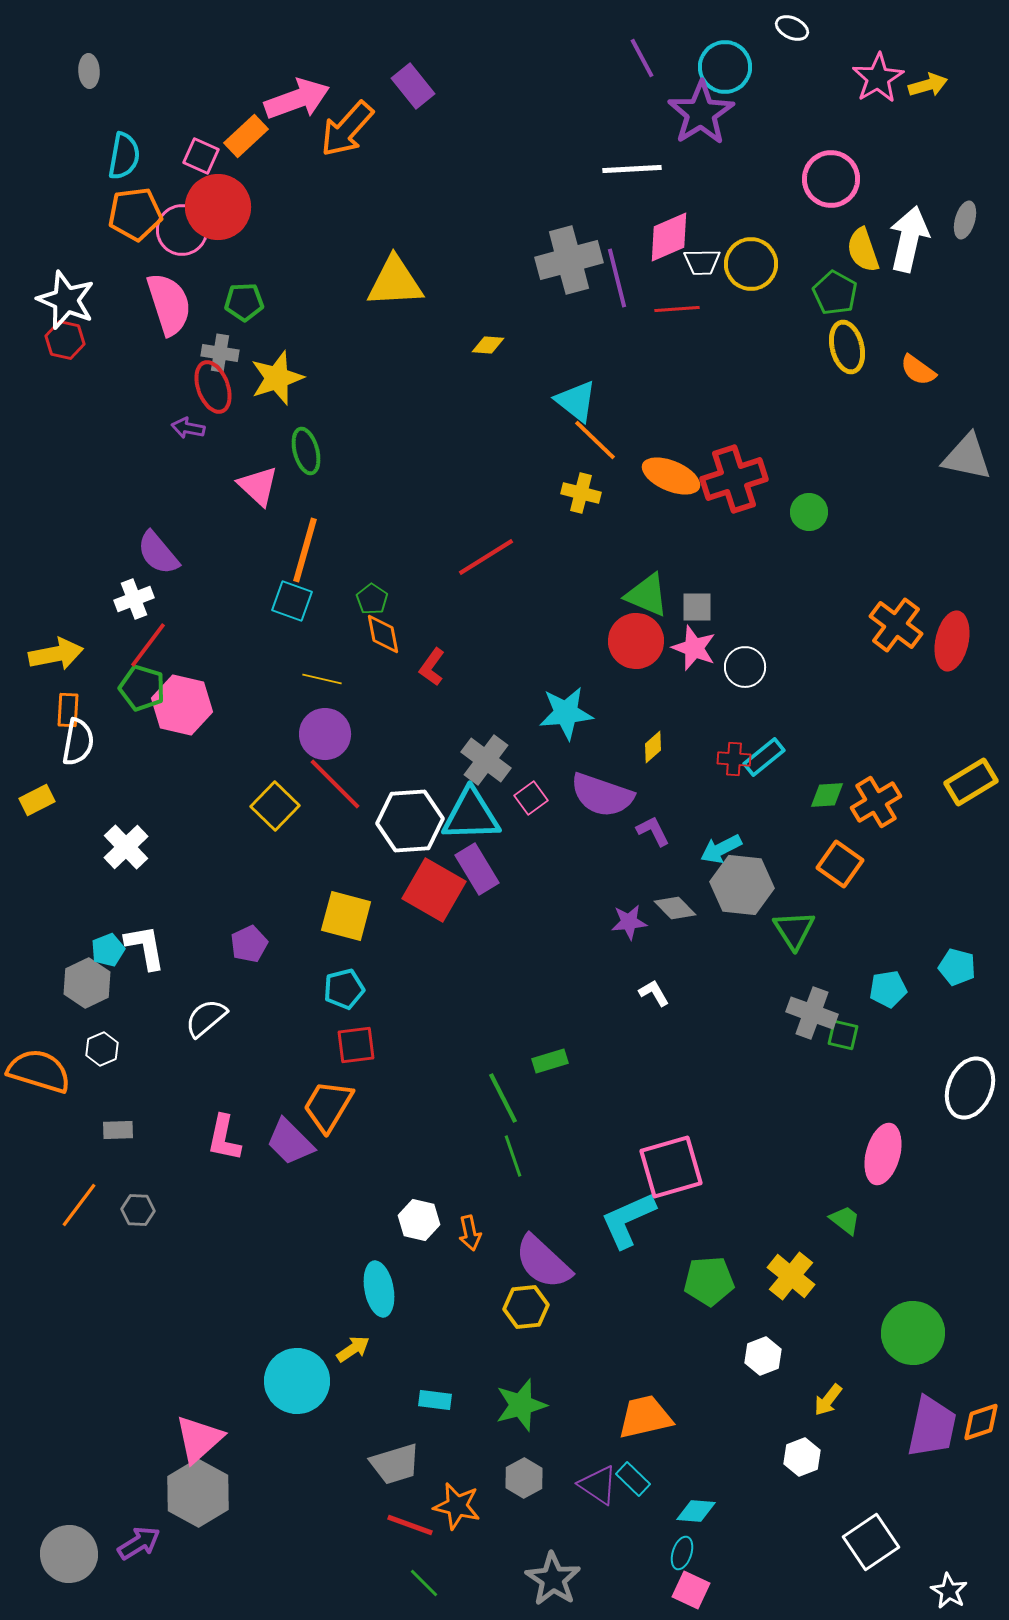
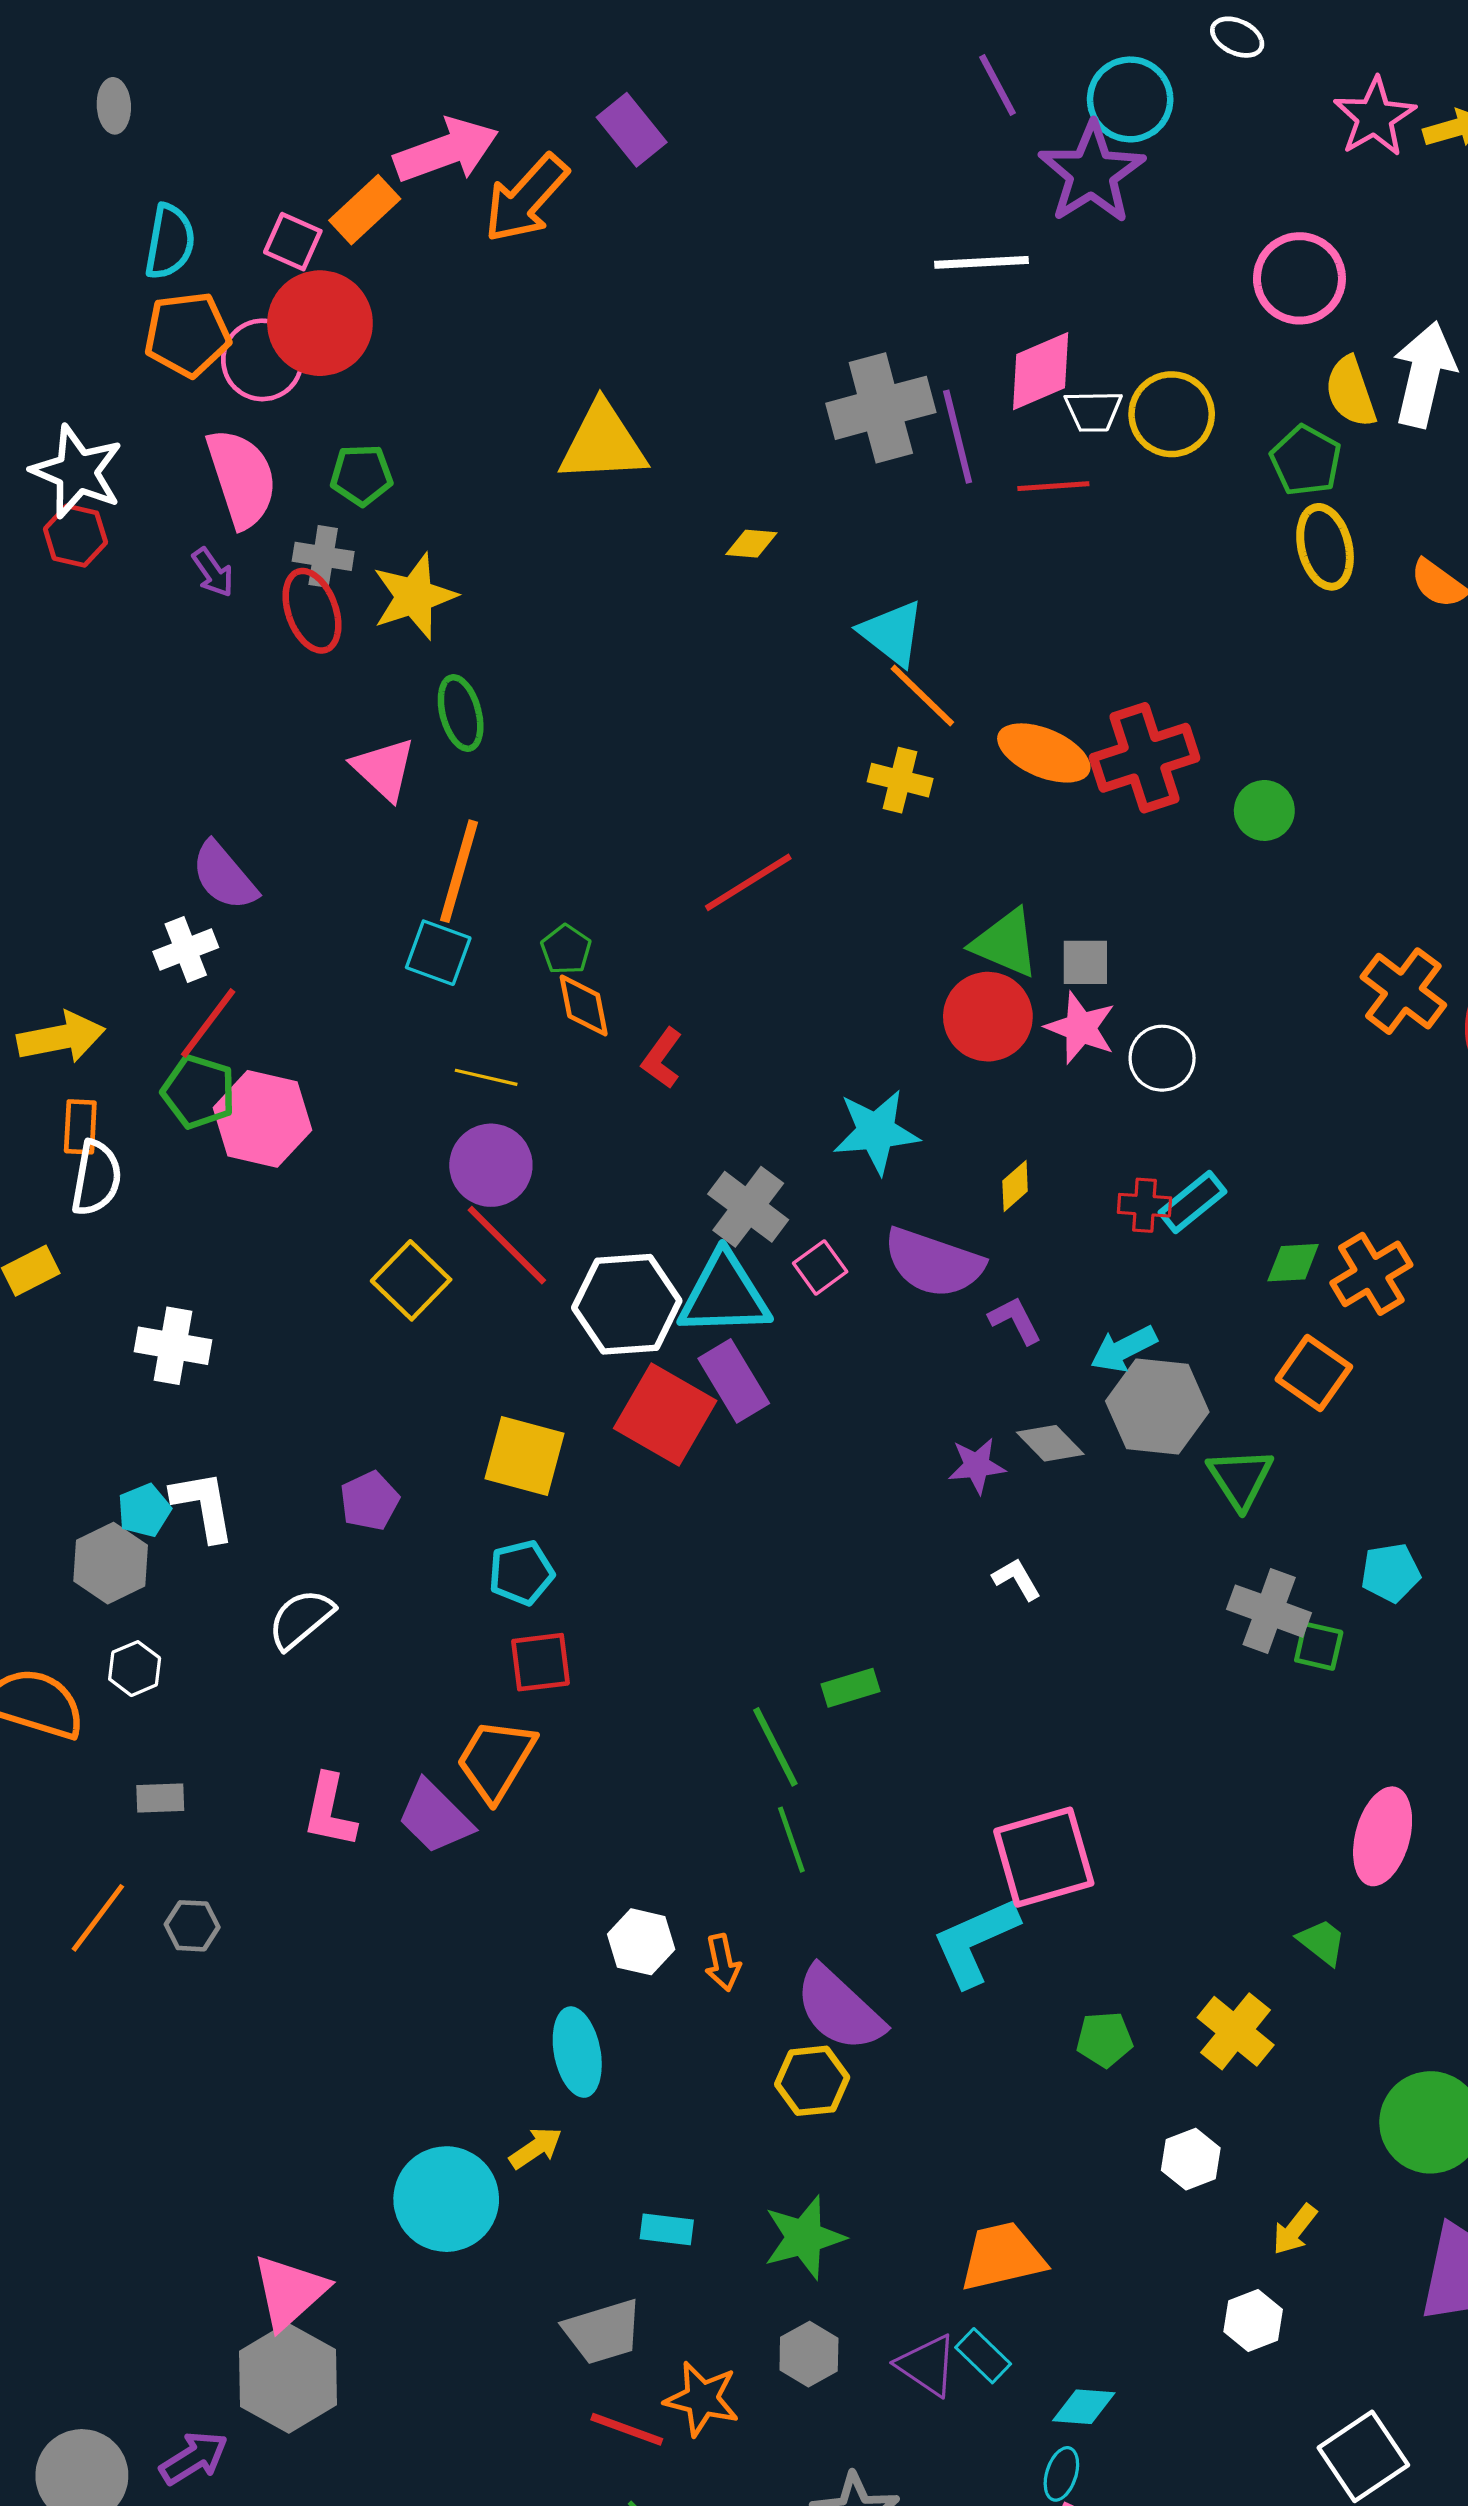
purple arrow: (188, 428) -> (213, 572), moved, turned -136
white cross: (126, 847) -> (173, 1346), turned -36
green pentagon: (709, 1281) -> (1105, 2039), size x0.7

